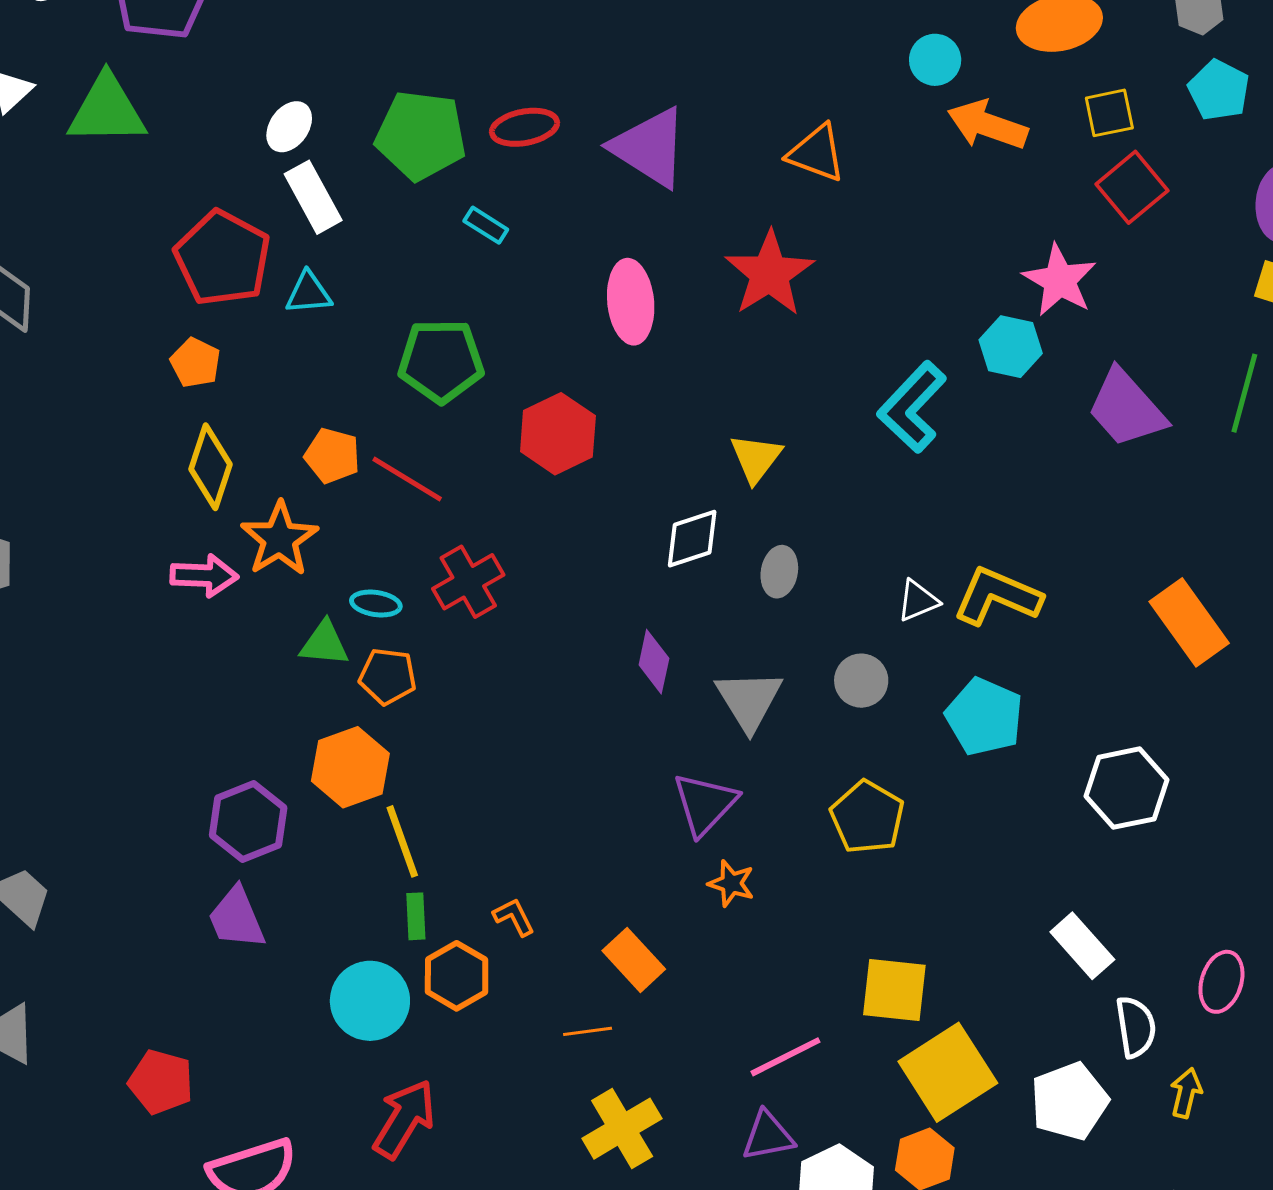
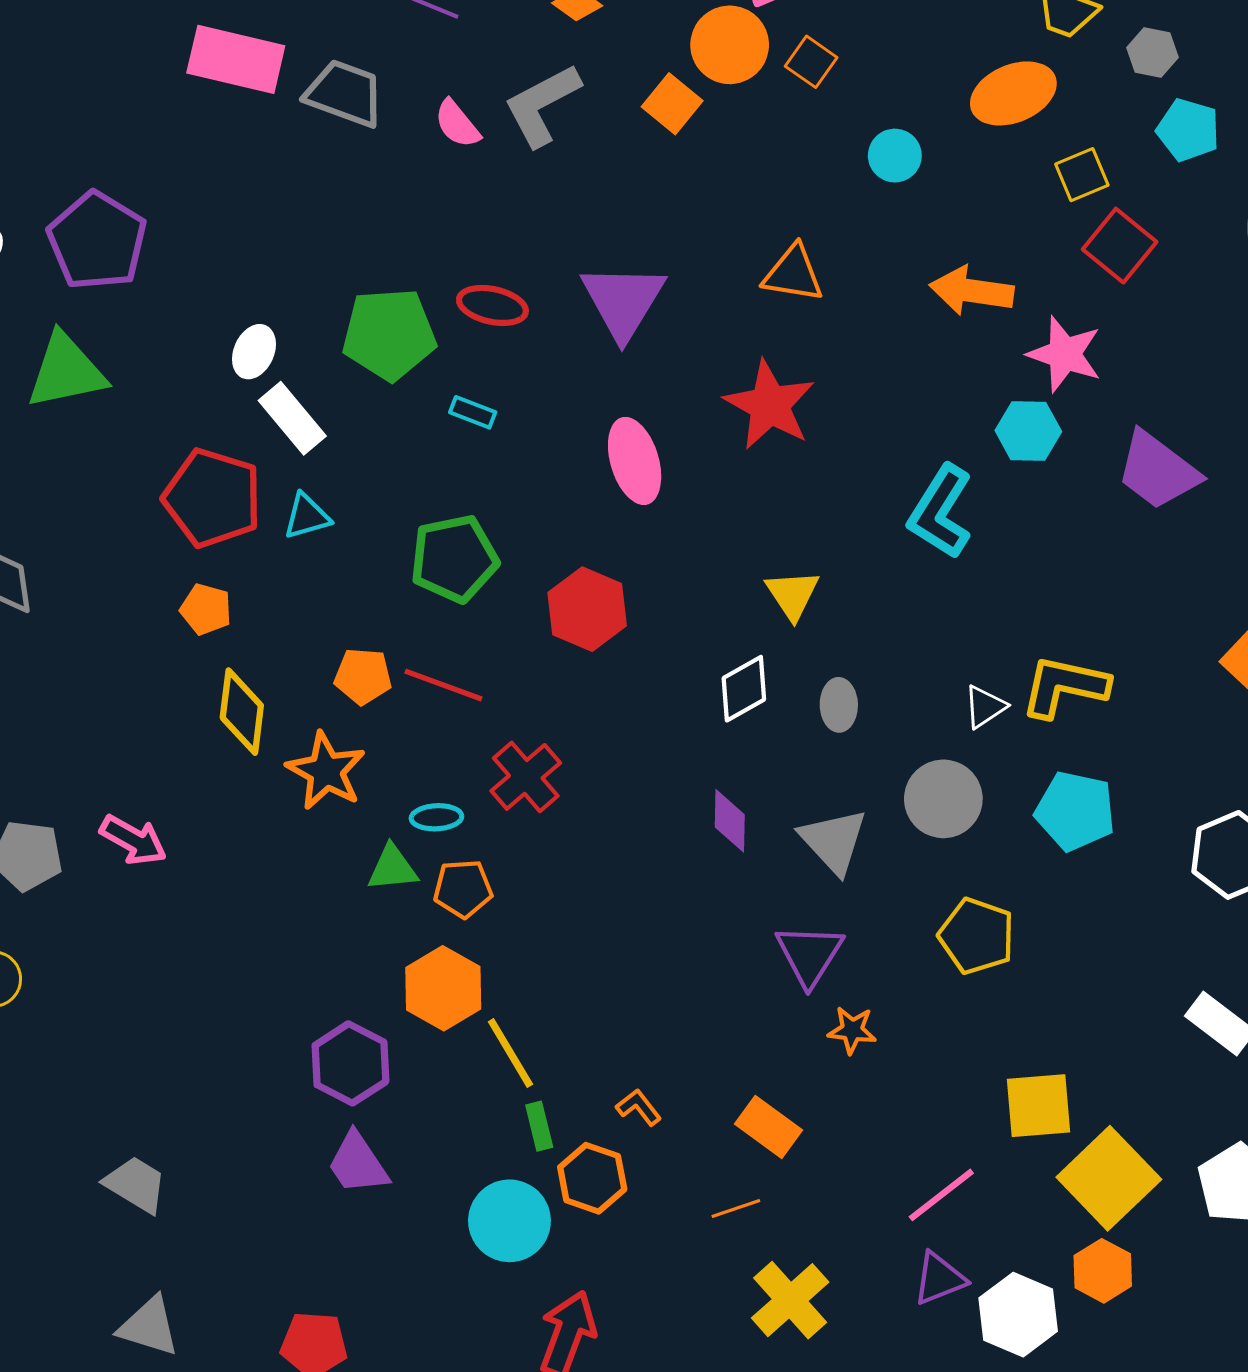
orange arrow: (987, 125) -> (972, 291), moved
red ellipse: (525, 127) -> (492, 305), turned 34
purple triangle: (650, 147) -> (623, 301), turned 40
pink arrow: (204, 576) -> (133, 840), moved, turned 38
gray circle: (861, 681) -> (943, 799), size x1.4

